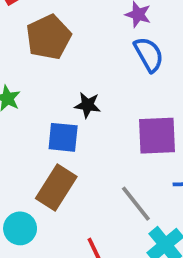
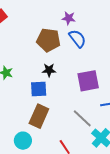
brown pentagon: (49, 37) -> (48, 40), moved, turned -30

